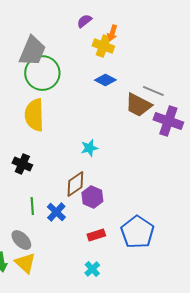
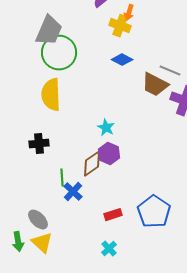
cyan star: (89, 148) -> (106, 128), turned -30
black cross: (22, 164) -> (39, 144), turned -30
purple hexagon: (92, 197) -> (109, 154), moved
green line: (32, 206) -> (62, 178), moved

